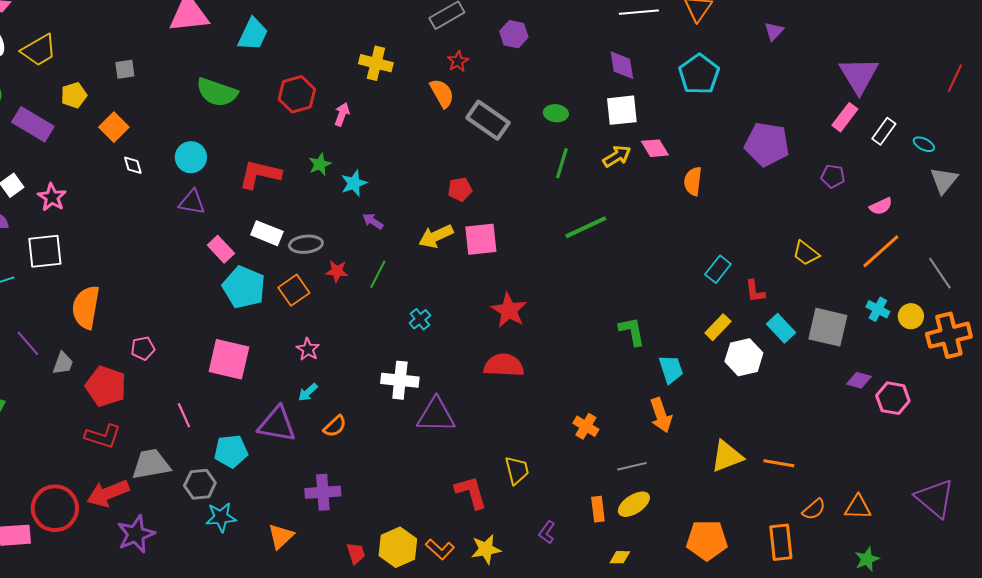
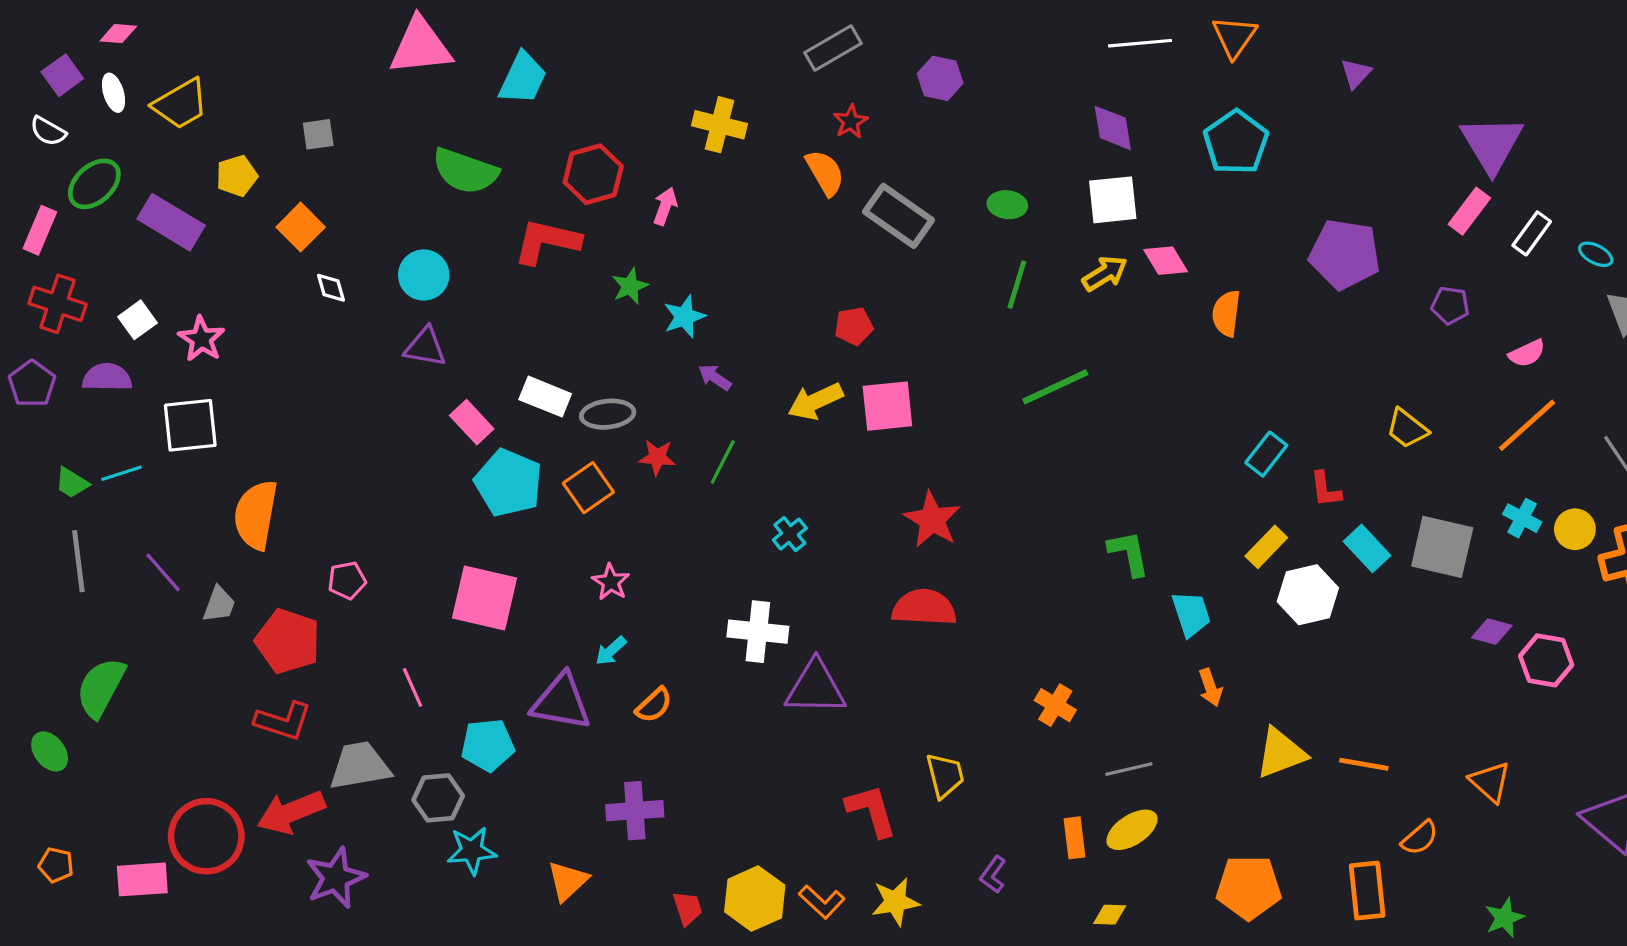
red L-shape: (260, 174) -> (547, 241), moved
orange arrow: (661, 415) -> (1210, 688), moved, size x0.7
orange triangle: (858, 507) -> (1490, 782), moved, turned 40

